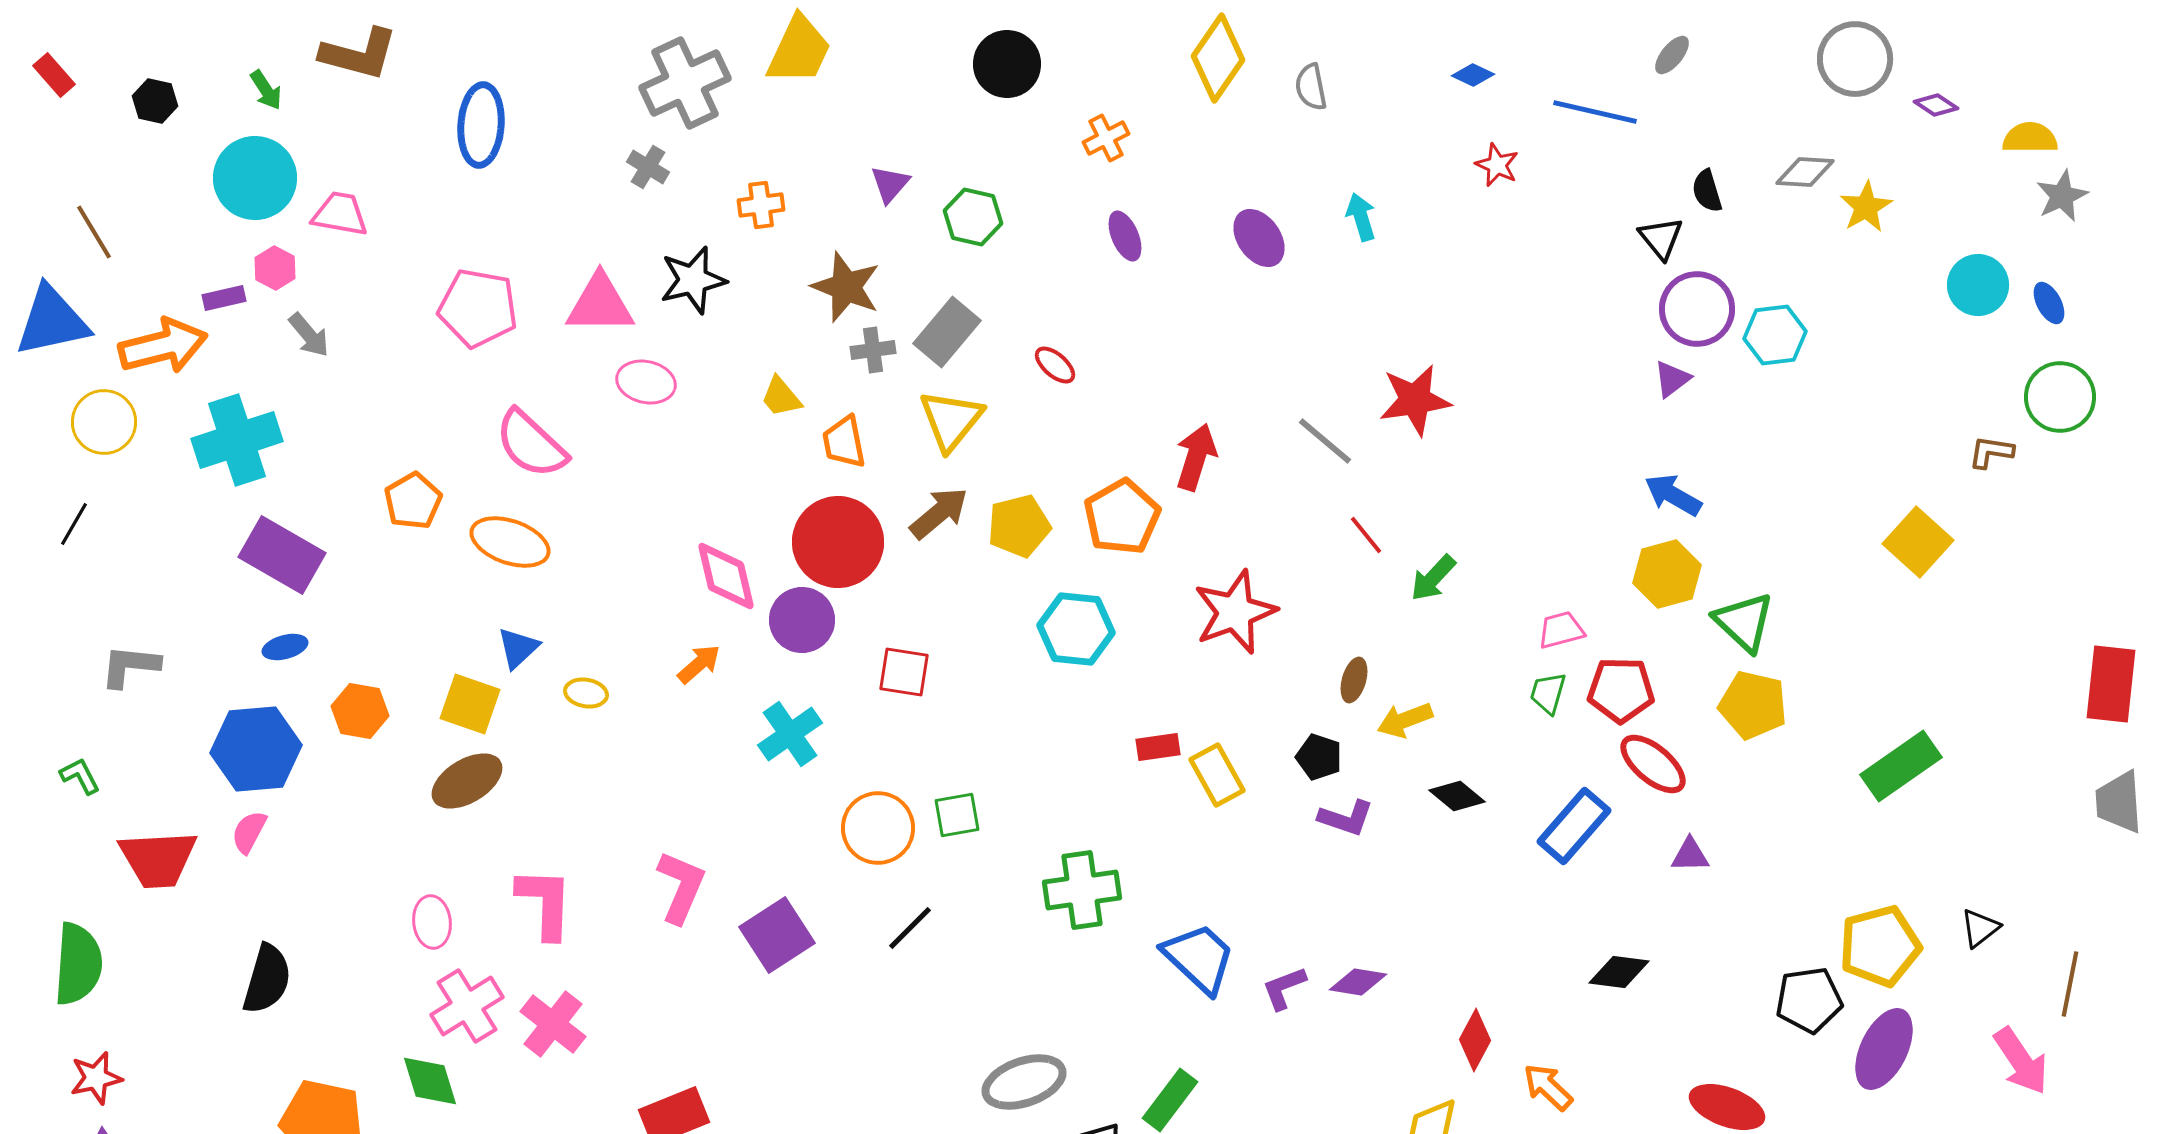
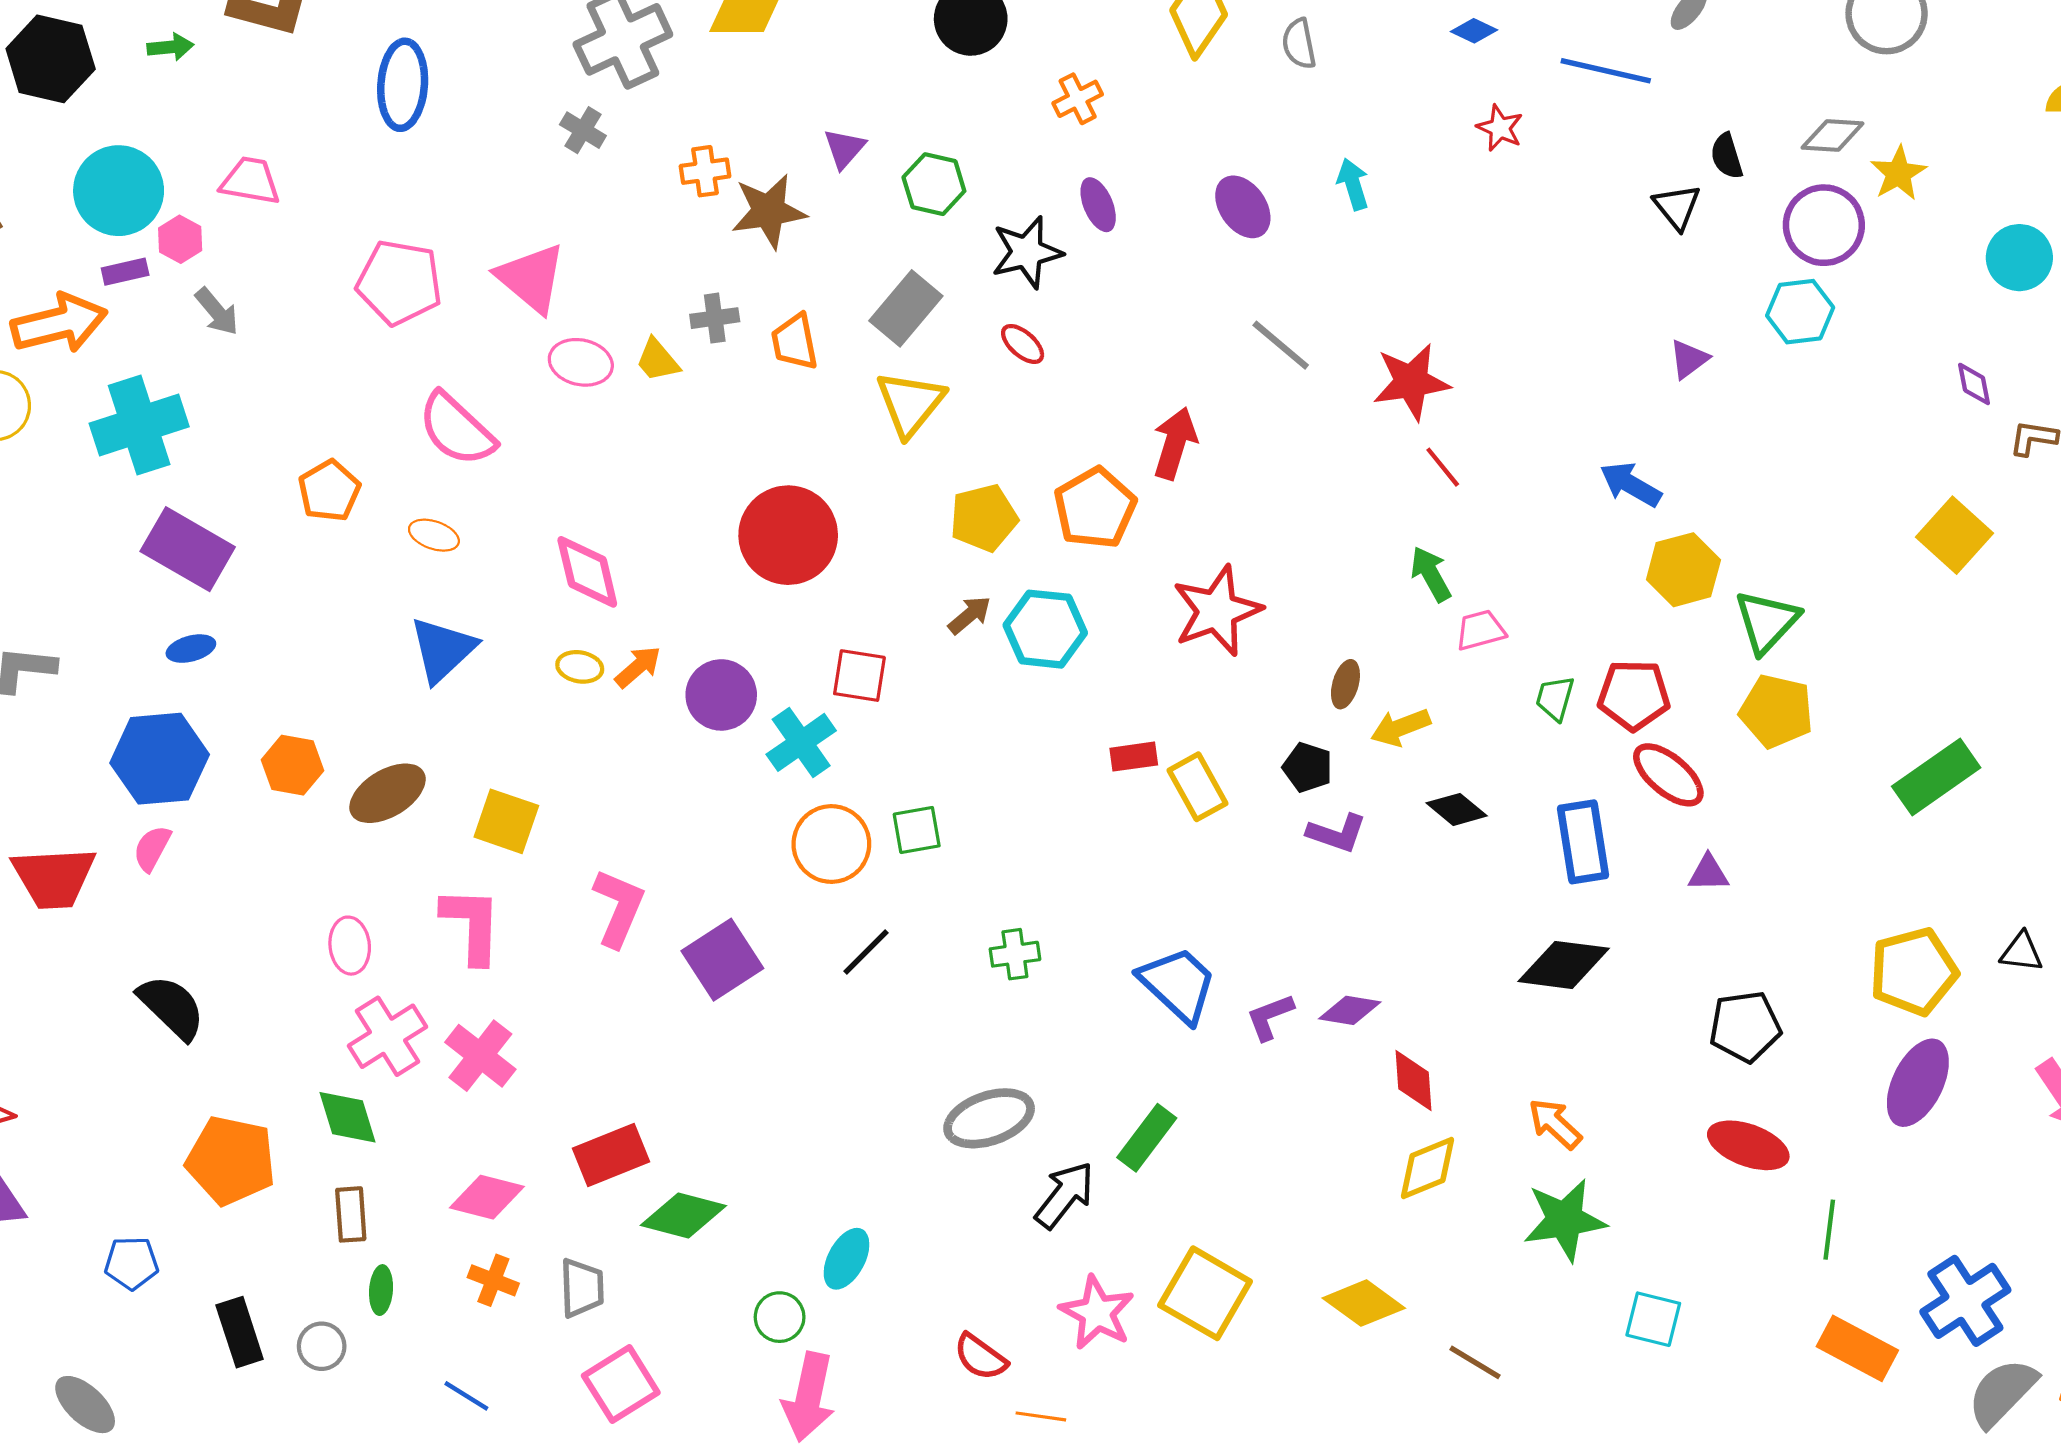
green arrow: (266, 90) -> (170, 47), turned -63
black hexagon: (155, 101) -> (51, 59), size x1.8
purple diamond: (1936, 105) -> (1974, 384), moved, turned 45
cyan circle: (255, 178) -> (119, 191), moved
black star: (693, 280) -> (1027, 252), moved
brown star: (846, 287) -> (769, 211), moved, turned -30
pink triangle: (600, 304) -> (531, 278), turned 40
purple circle: (1697, 309) -> (1824, 225), moved
gray cross: (873, 350) -> (715, 318), moved
yellow trapezoid: (781, 397) -> (657, 360), moved
gray line: (1325, 441) -> (1281, 345), moved
orange trapezoid: (844, 442) -> (795, 342), moved
blue arrow: (1673, 495) -> (1631, 484), moved
brown arrow: (939, 513) -> (970, 615), moved, size x0.7
red line: (1366, 535) -> (1443, 467), moved
orange ellipse: (510, 542) -> (434, 535), size x0.6
pink diamond: (726, 576) -> (587, 572), moved
green arrow: (1433, 578) -> (1431, 574), turned 108
purple circle: (802, 620) -> (721, 695), moved
green triangle: (1744, 622) -> (1767, 622), turned 30
pink trapezoid: (1561, 630) -> (1480, 630), moved
blue triangle: (518, 648) -> (443, 650), size x1.5
yellow ellipse: (586, 693) -> (580, 667), moved
yellow square: (470, 704) -> (506, 821), moved
orange hexagon: (360, 711) -> (292, 765), moved
cyan cross: (790, 734) -> (801, 742), moved
blue rectangle: (1574, 826) -> (1583, 842), turned -50
green cross: (1082, 890) -> (1015, 954), moved, size x0.6
black triangle: (1980, 928) -> (2022, 952), turned 45
black diamond: (1619, 972) -> (1564, 965), moved, size x1.4
black semicircle: (267, 979) -> (171, 1007), turned -62
black pentagon: (1809, 1000) -> (1745, 1027), moved
red diamond: (1475, 1040) -> (1413, 1081), moved, turned -32

